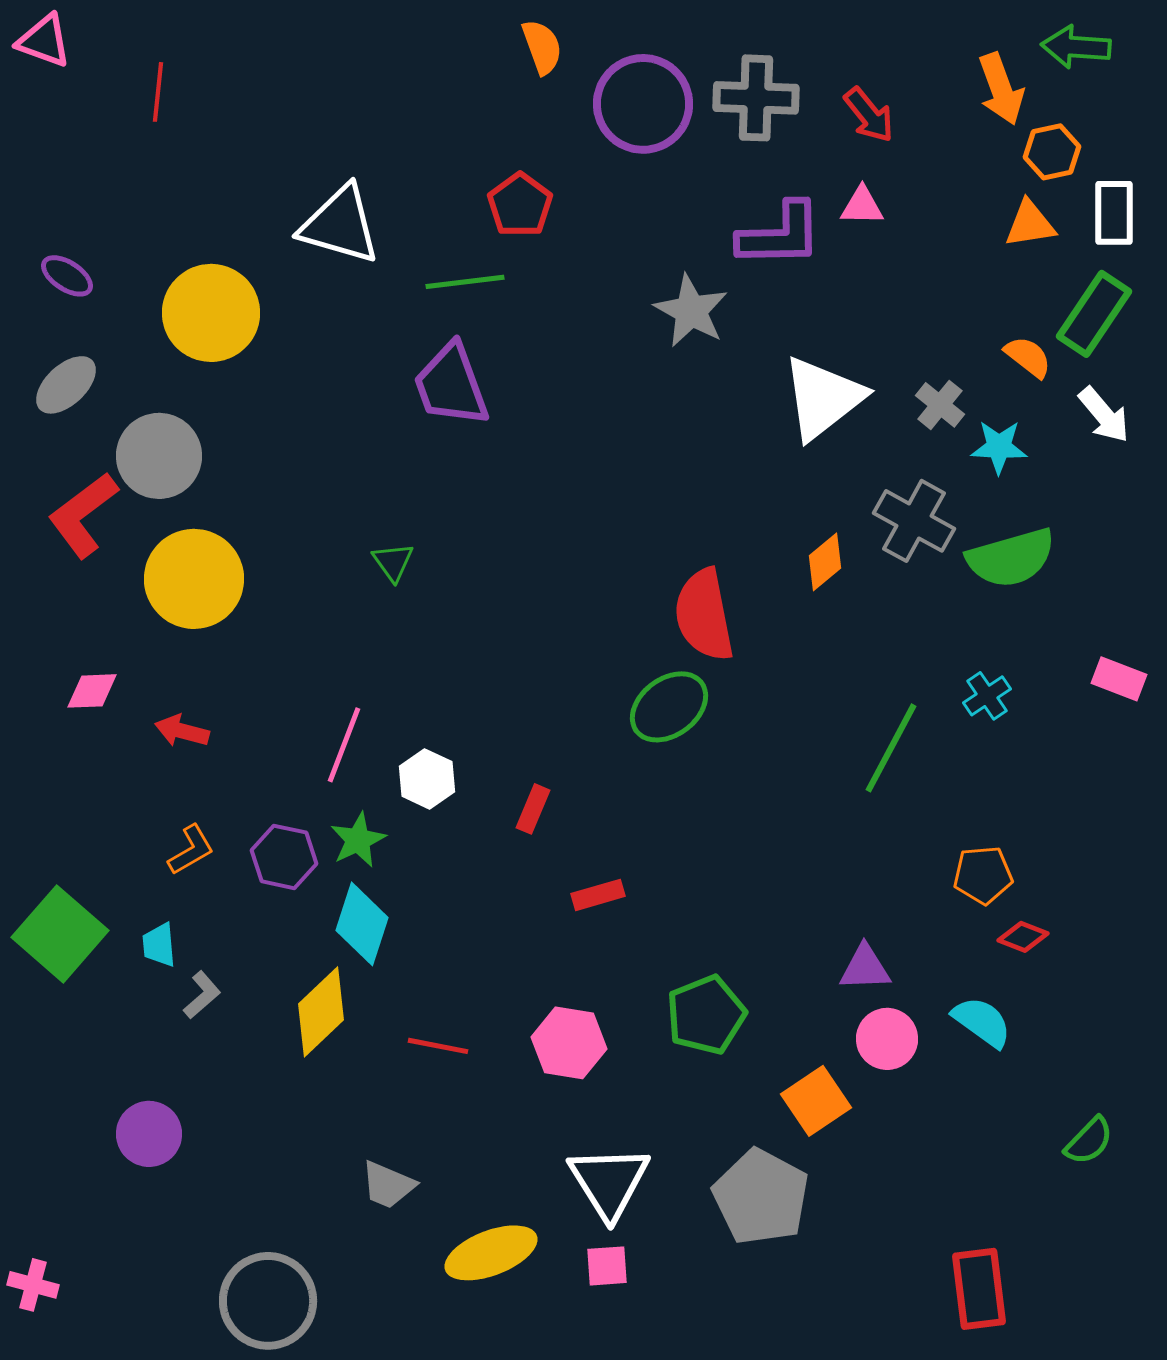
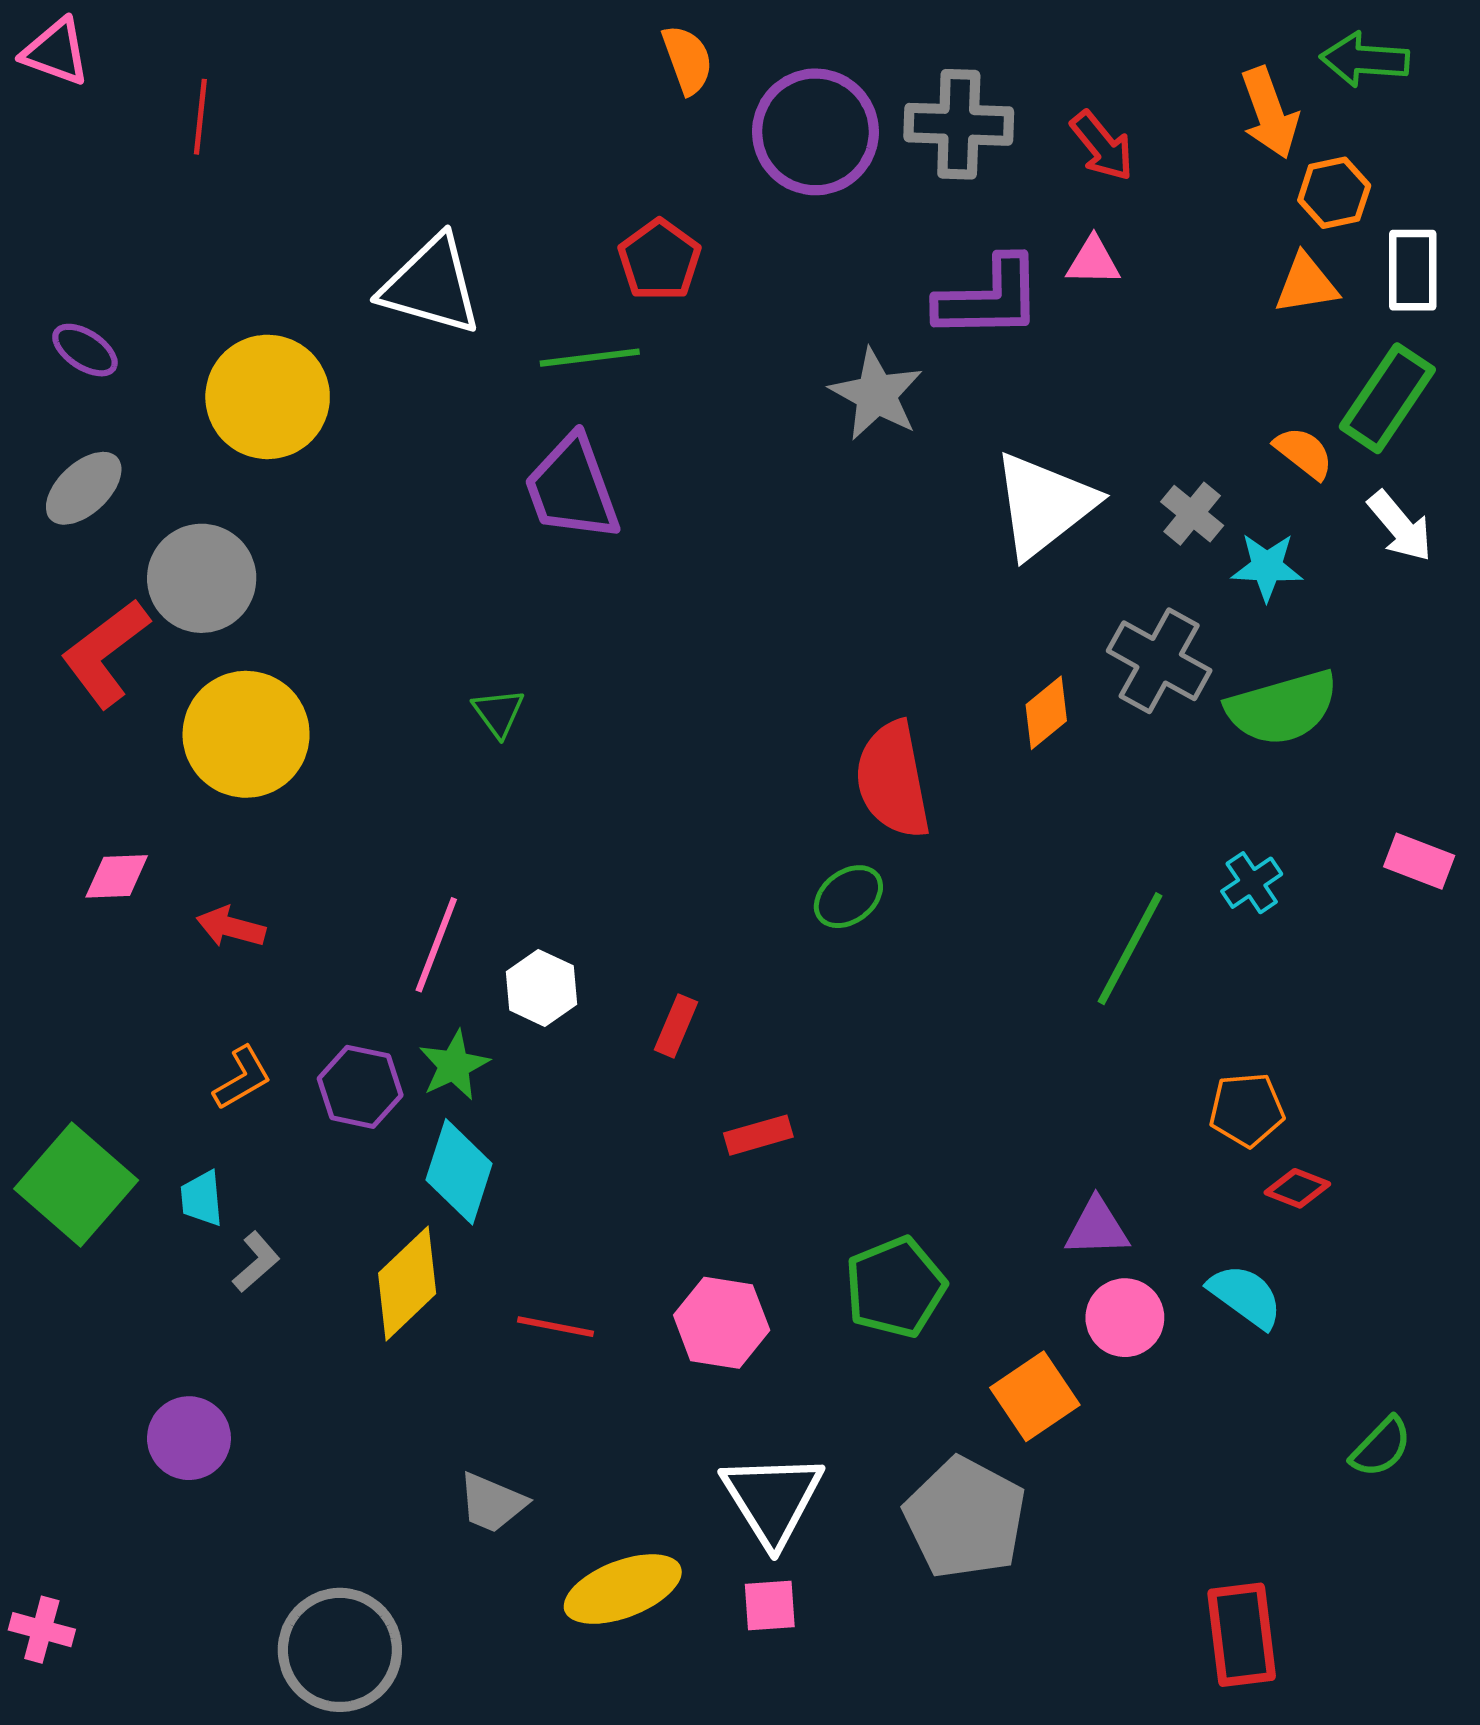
green ellipse: (669, 707) -> (848, 897), size x0.7

